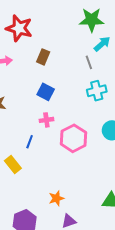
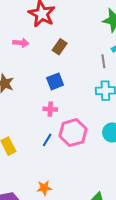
blue square: (46, 92) -> (55, 81), turned 30
blue line: (30, 142) -> (47, 140), moved

